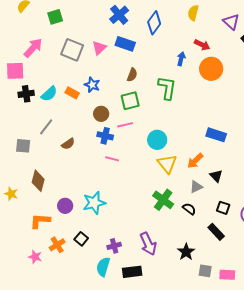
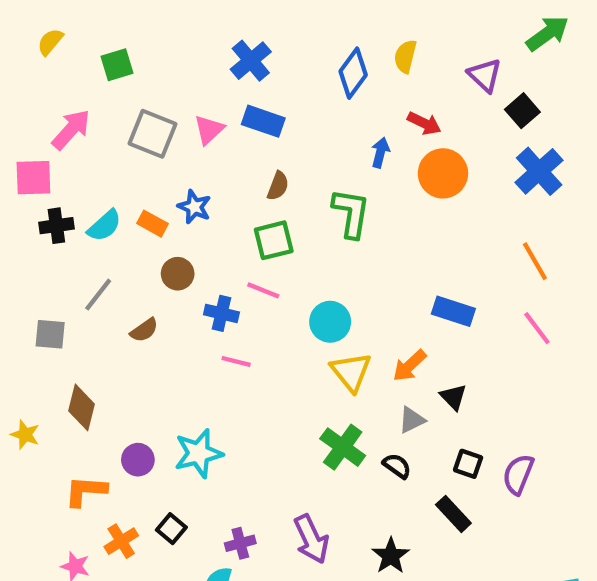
blue diamond: (154, 23) -> (353, 73), moved
brown circle: (101, 114) -> (178, 274), moved
pink line: (125, 125) -> (263, 290), turned 35

